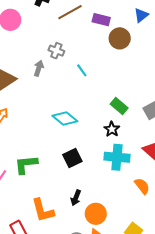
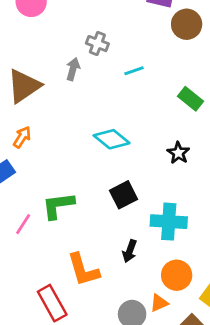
cyan line: (82, 70) -> (134, 71), turned -72
green rectangle: (119, 106) -> (191, 99), moved
cyan cross: (117, 157) -> (169, 222), moved
orange circle: (96, 214) -> (177, 275), moved

